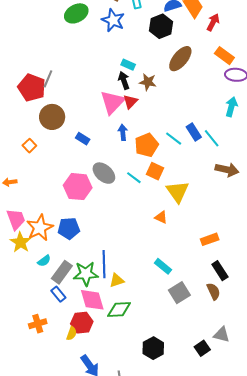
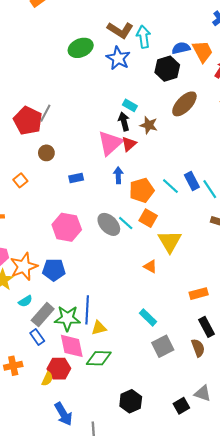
brown circle: (52, 117) -> (46, 153), size x0.6
blue rectangle: (83, 139) -> (76, 178), turned -48
gray ellipse: (104, 173) -> (109, 224), moved

